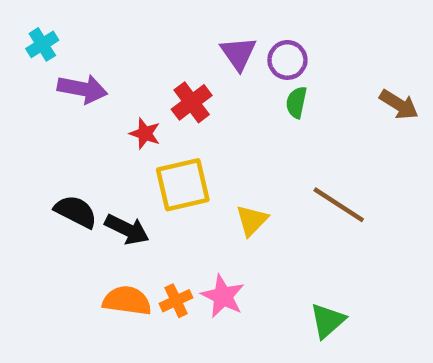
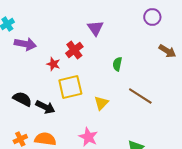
purple circle: (287, 60) -> (152, 17), moved
green semicircle: (296, 102) -> (117, 64), moved
orange cross: (176, 301) -> (20, 139), moved

